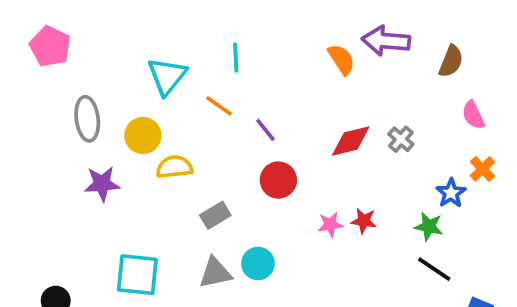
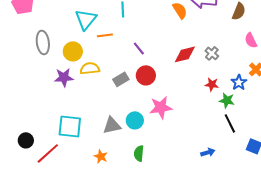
orange line: (219, 106) -> (105, 35), moved, turned -42
purple star: (102, 184) -> (64, 77), moved
gray rectangle: (215, 215) -> (121, 79), moved
red star: (364, 221) -> (212, 84), moved
pink star: (330, 225) -> (161, 107), moved, size x1.6
black line: (434, 269) -> (230, 123), turned 30

